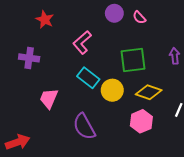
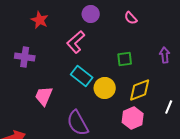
purple circle: (114, 13) -> (91, 14), moved
green square: (133, 60) -> (125, 59), size x0.6
yellow diamond: (149, 92) -> (140, 90), turned -40

